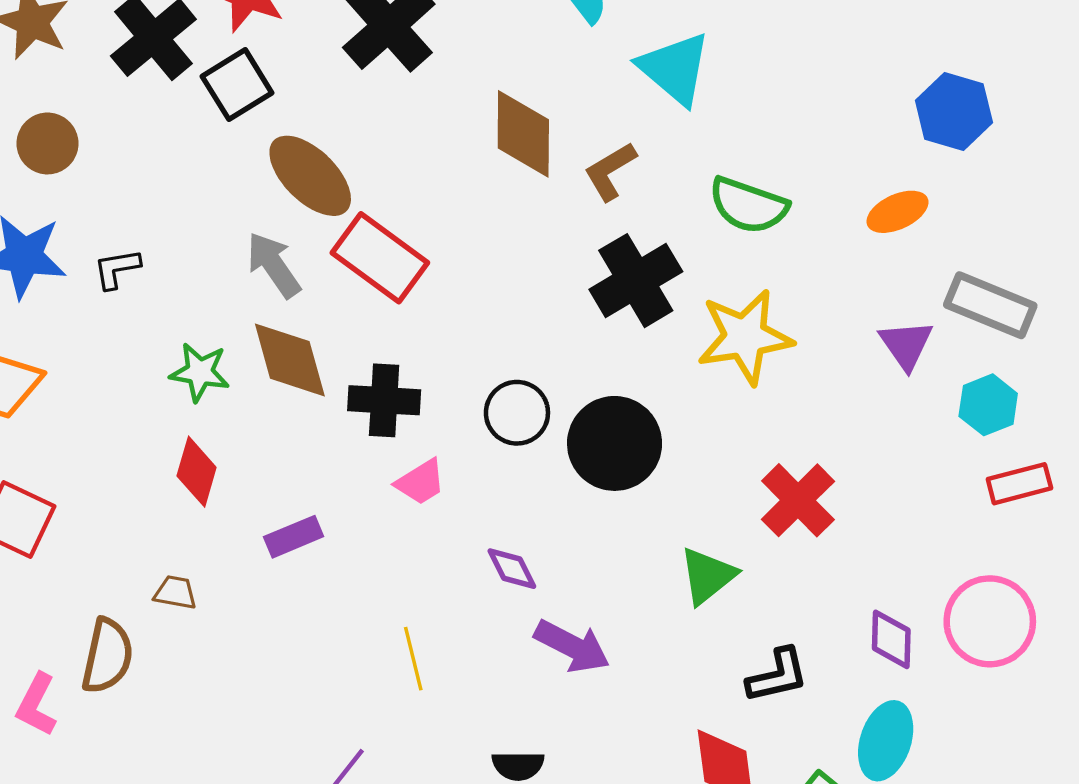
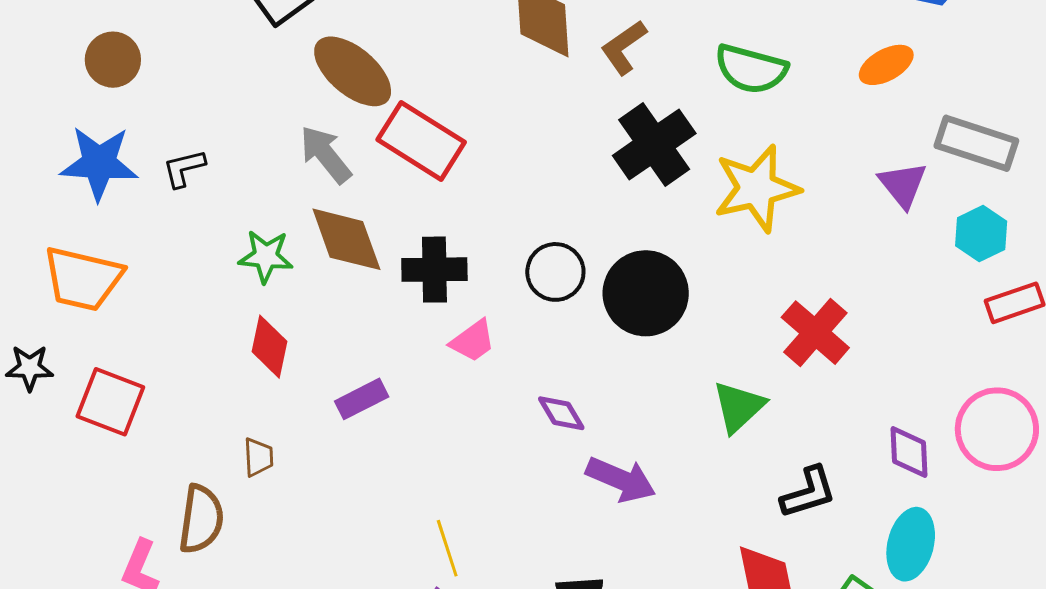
brown trapezoid: (175, 592) -> (258, 457), turned 81
yellow line: (413, 659) -> (447, 548), moved

